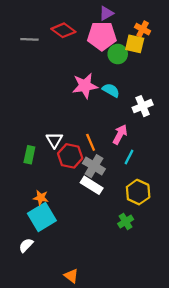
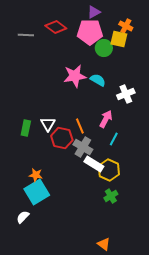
green rectangle: (29, 155) -> (26, 128), moved
white rectangle: (92, 185) -> (94, 164), moved
yellow hexagon: (138, 192) -> (109, 170), moved
orange triangle: (71, 276) -> (104, 244), moved

